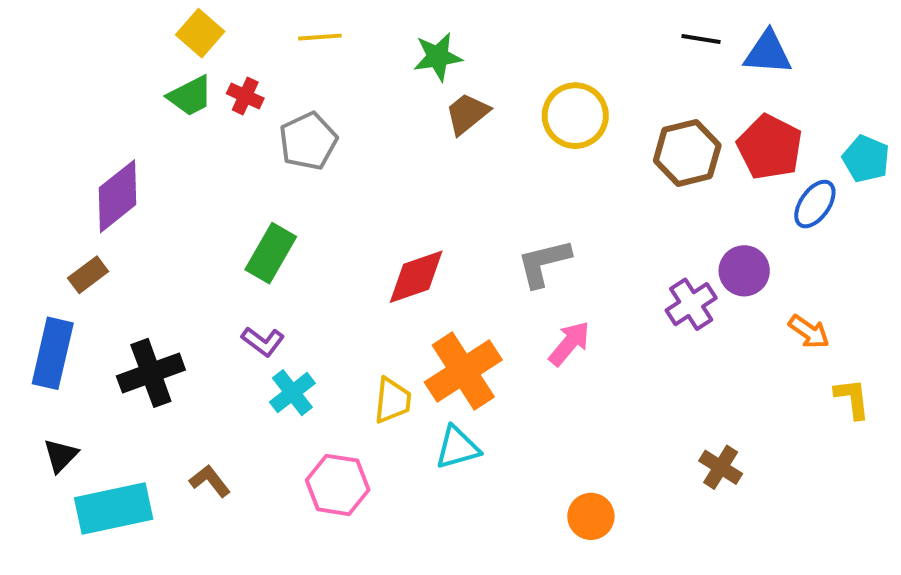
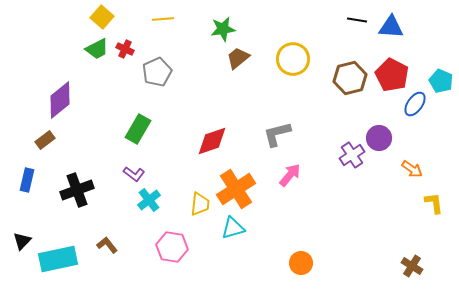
blue rectangle: (53, 353) -> (27, 180), size x0.7
black triangle: (61, 455) -> (22, 241), moved
brown cross: (721, 467) -> (412, 266), moved

